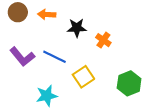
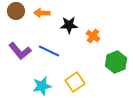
yellow square: (83, 77) -> (75, 82), moved
green hexagon: (129, 83) -> (116, 62), moved

